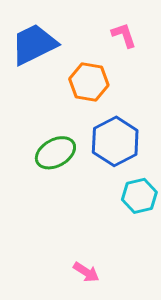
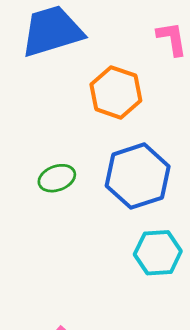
green ellipse: (55, 153) -> (57, 178), size x0.7

